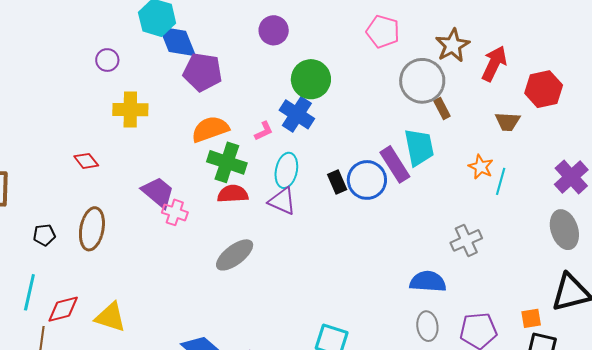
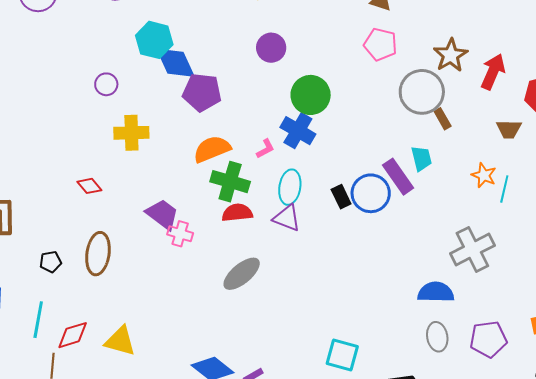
cyan trapezoid: (419, 147) -> (421, 158), size x0.7
gray cross: (466, 240) -> (472, 249), size x1.4

